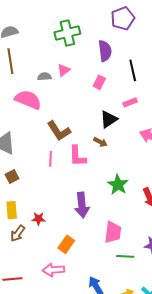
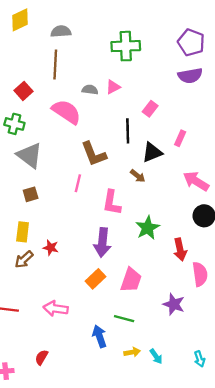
purple pentagon: (123, 18) -> (191, 42), turned 30
purple semicircle: (105, 51) -> (190, 76), moved, turned 75
black line: (133, 70) -> (128, 131), moved
pink rectangle: (130, 102) -> (180, 138), turned -56
pink L-shape: (77, 156) -> (112, 203), moved
orange rectangle: (66, 244) -> (96, 279), moved
green line: (125, 256) -> (124, 319), moved

